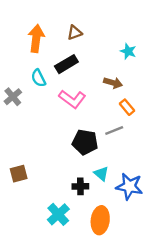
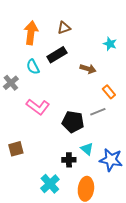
brown arrow: (113, 83) -> (88, 69), moved
pink L-shape: (72, 99) -> (38, 107), moved

